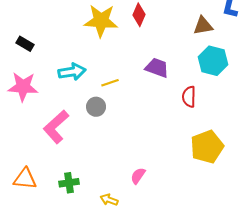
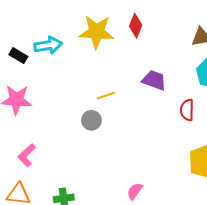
cyan arrow: (72, 72) -> (48, 45), moved
pink L-shape: (56, 127) -> (27, 155), moved, size x0.7

